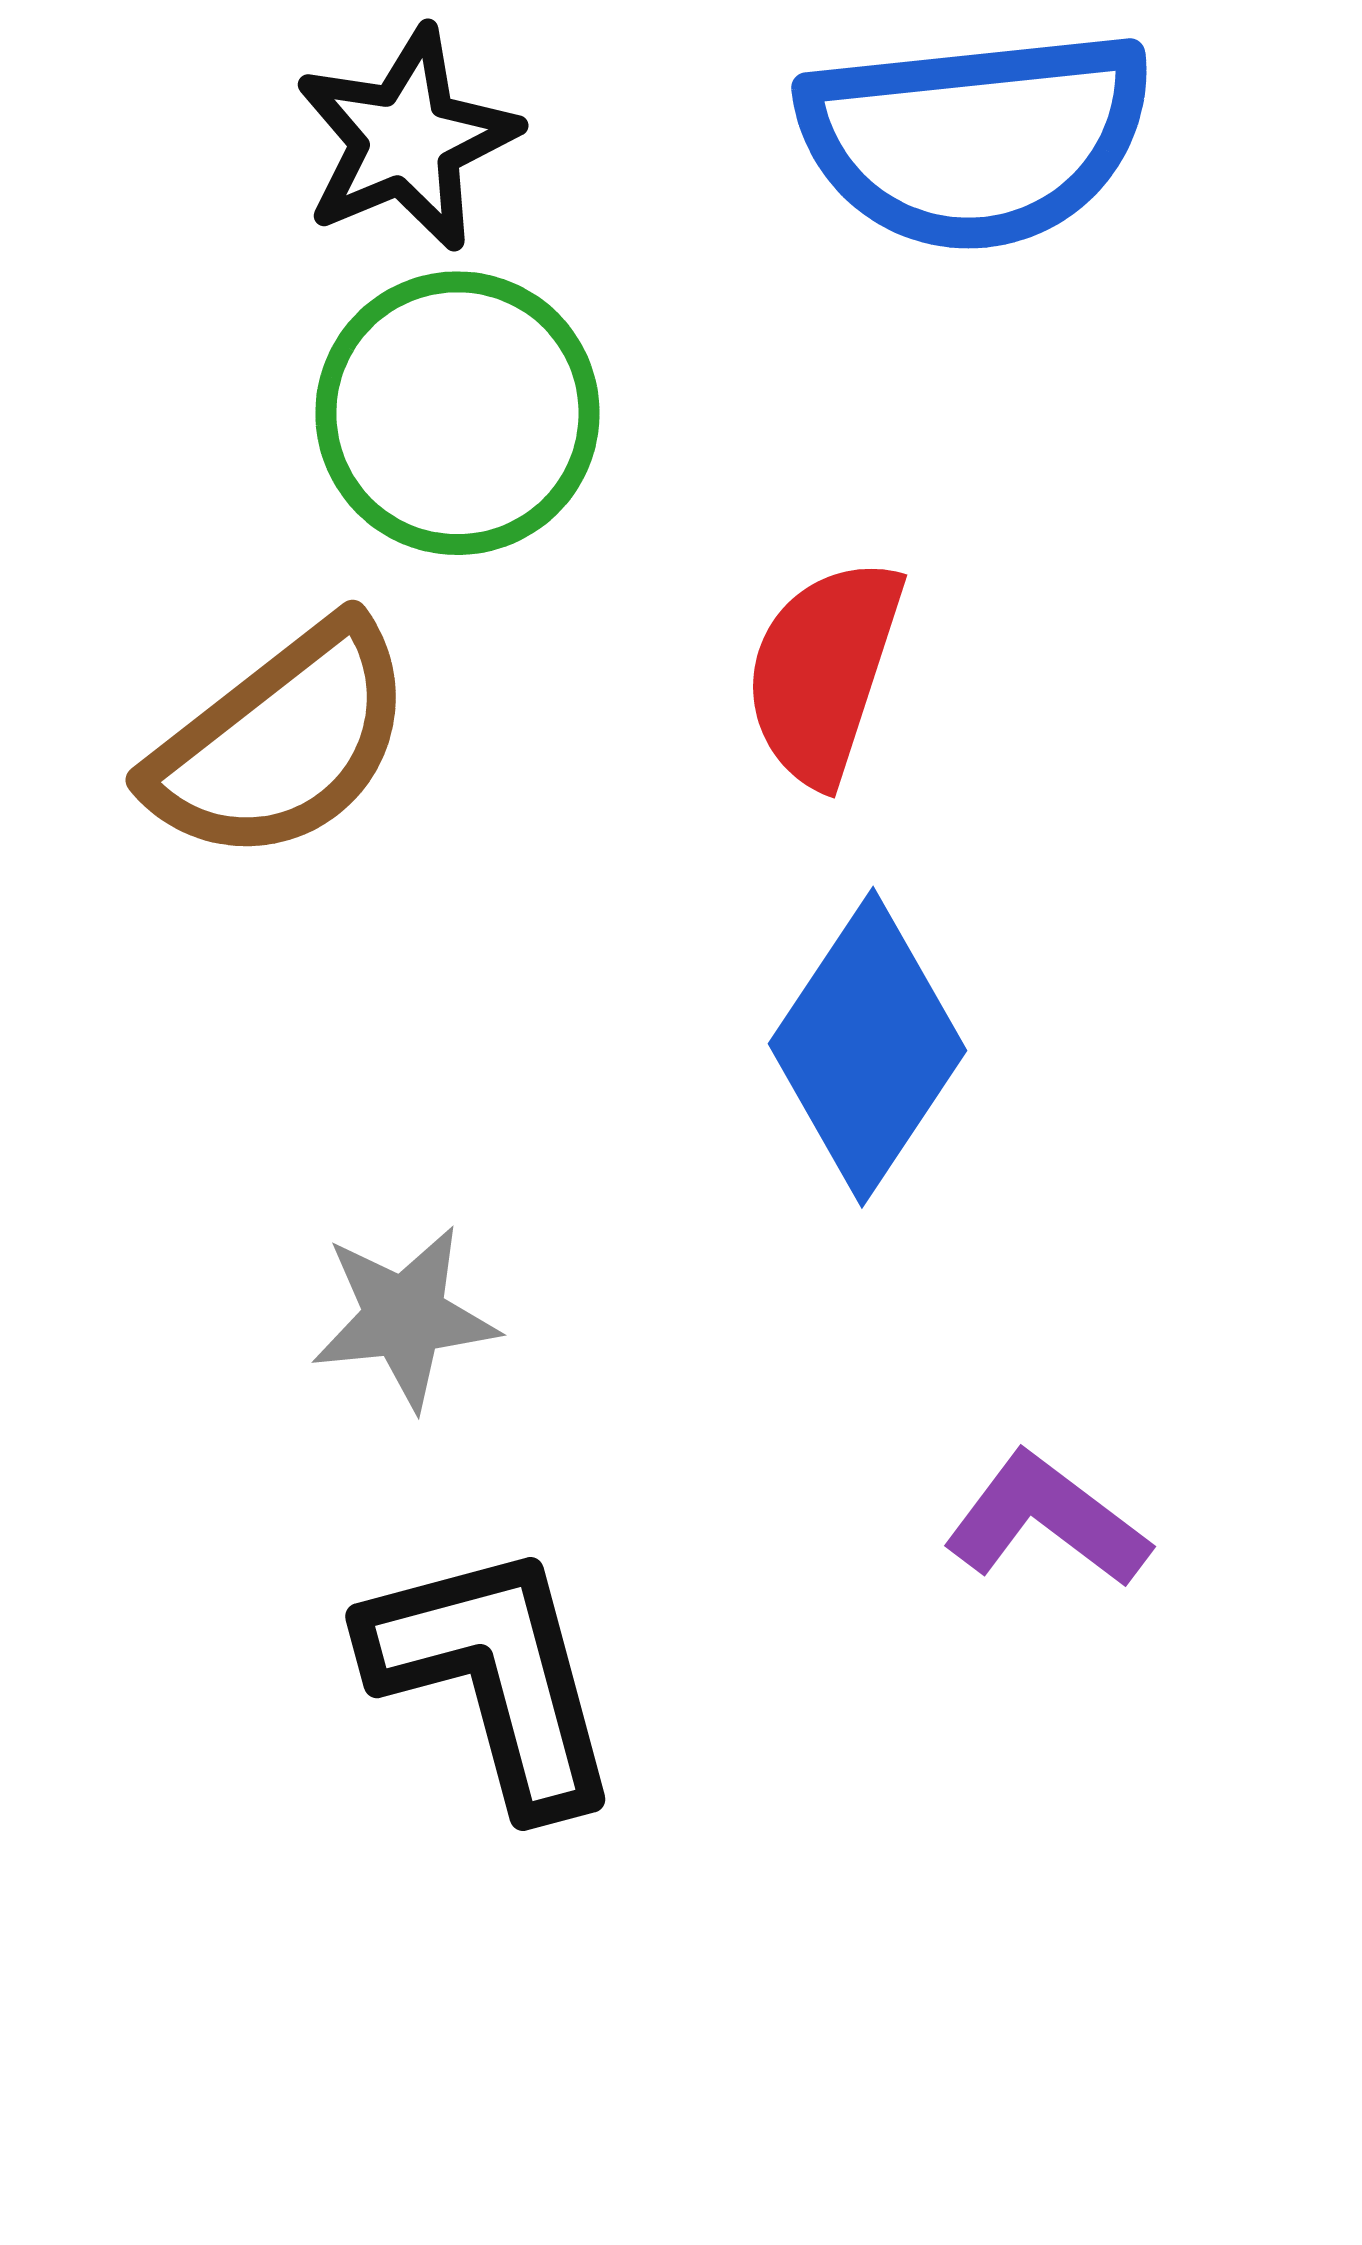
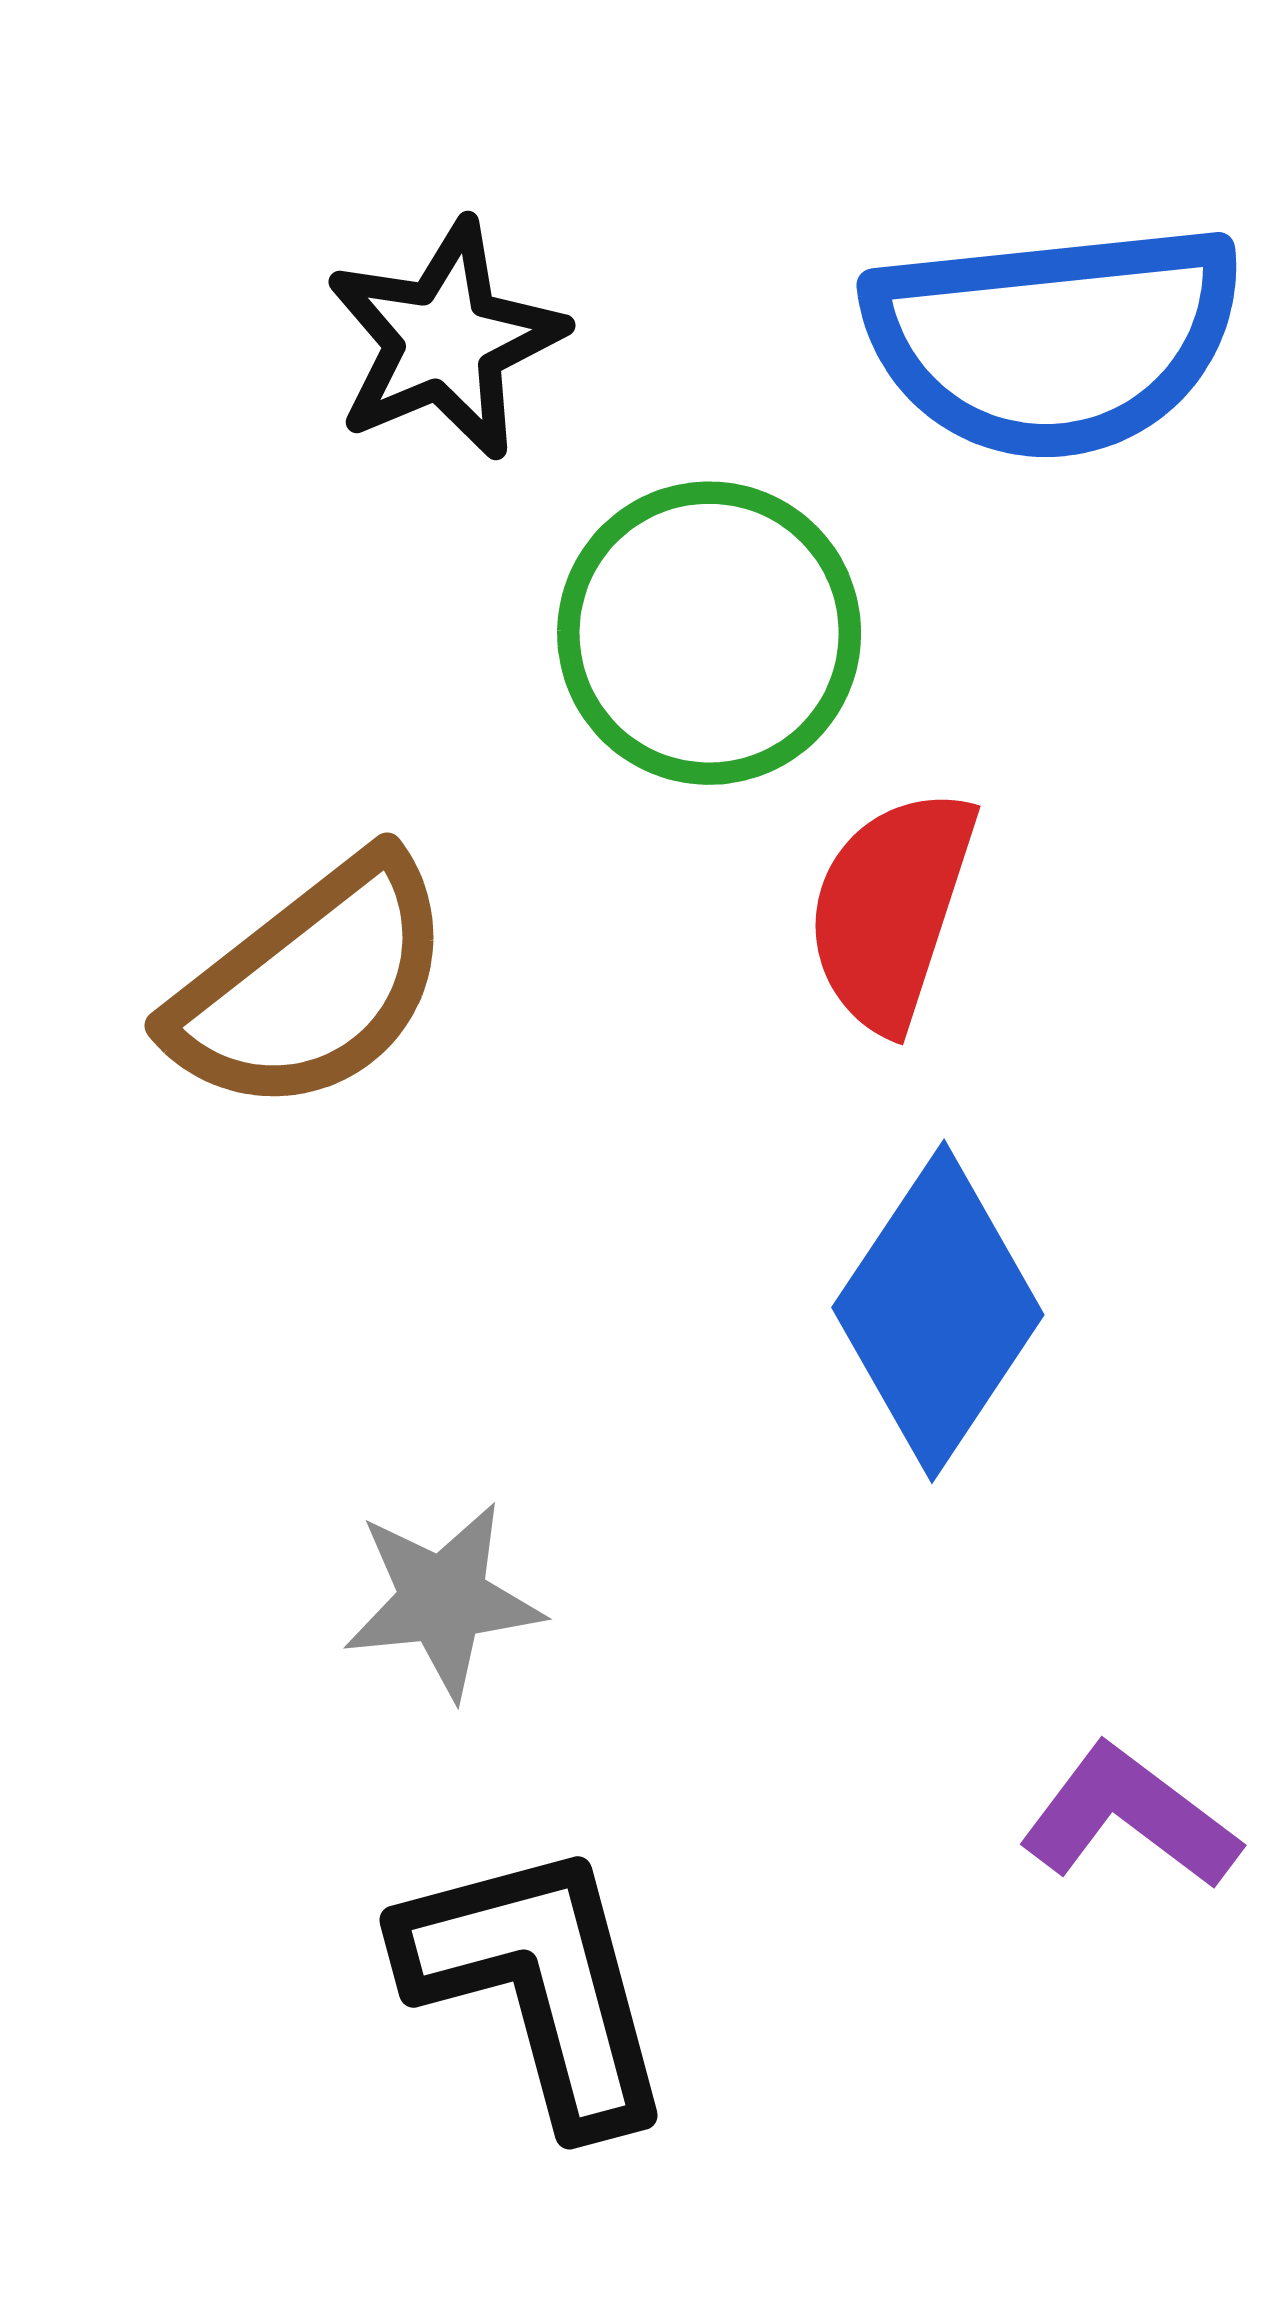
green circle: (457, 413) -> (709, 633), moved

